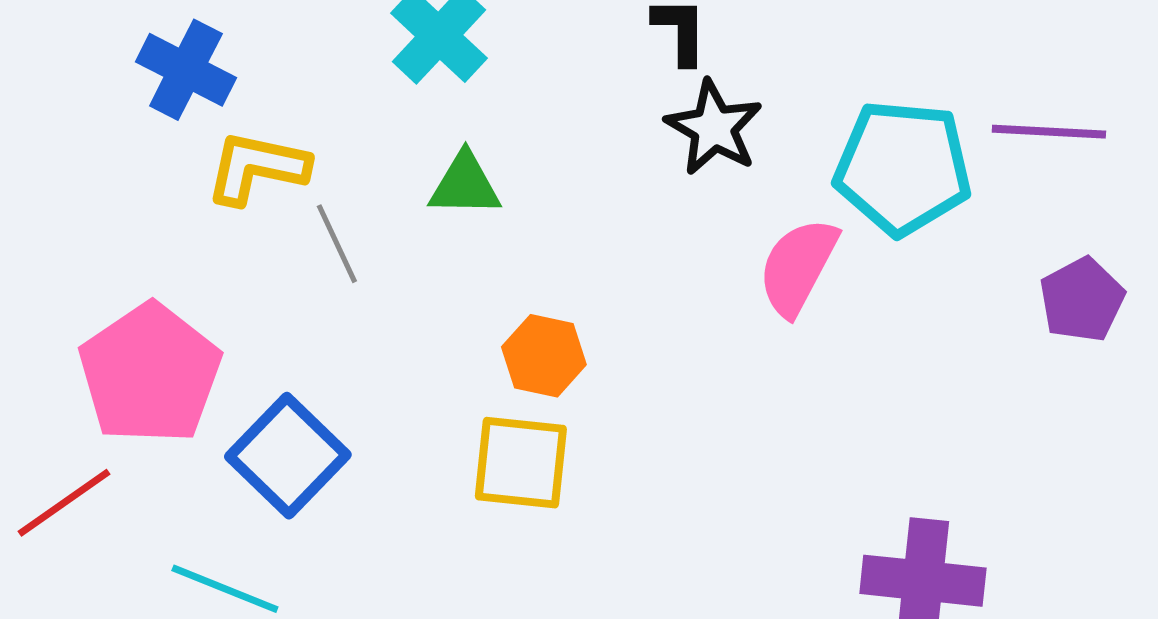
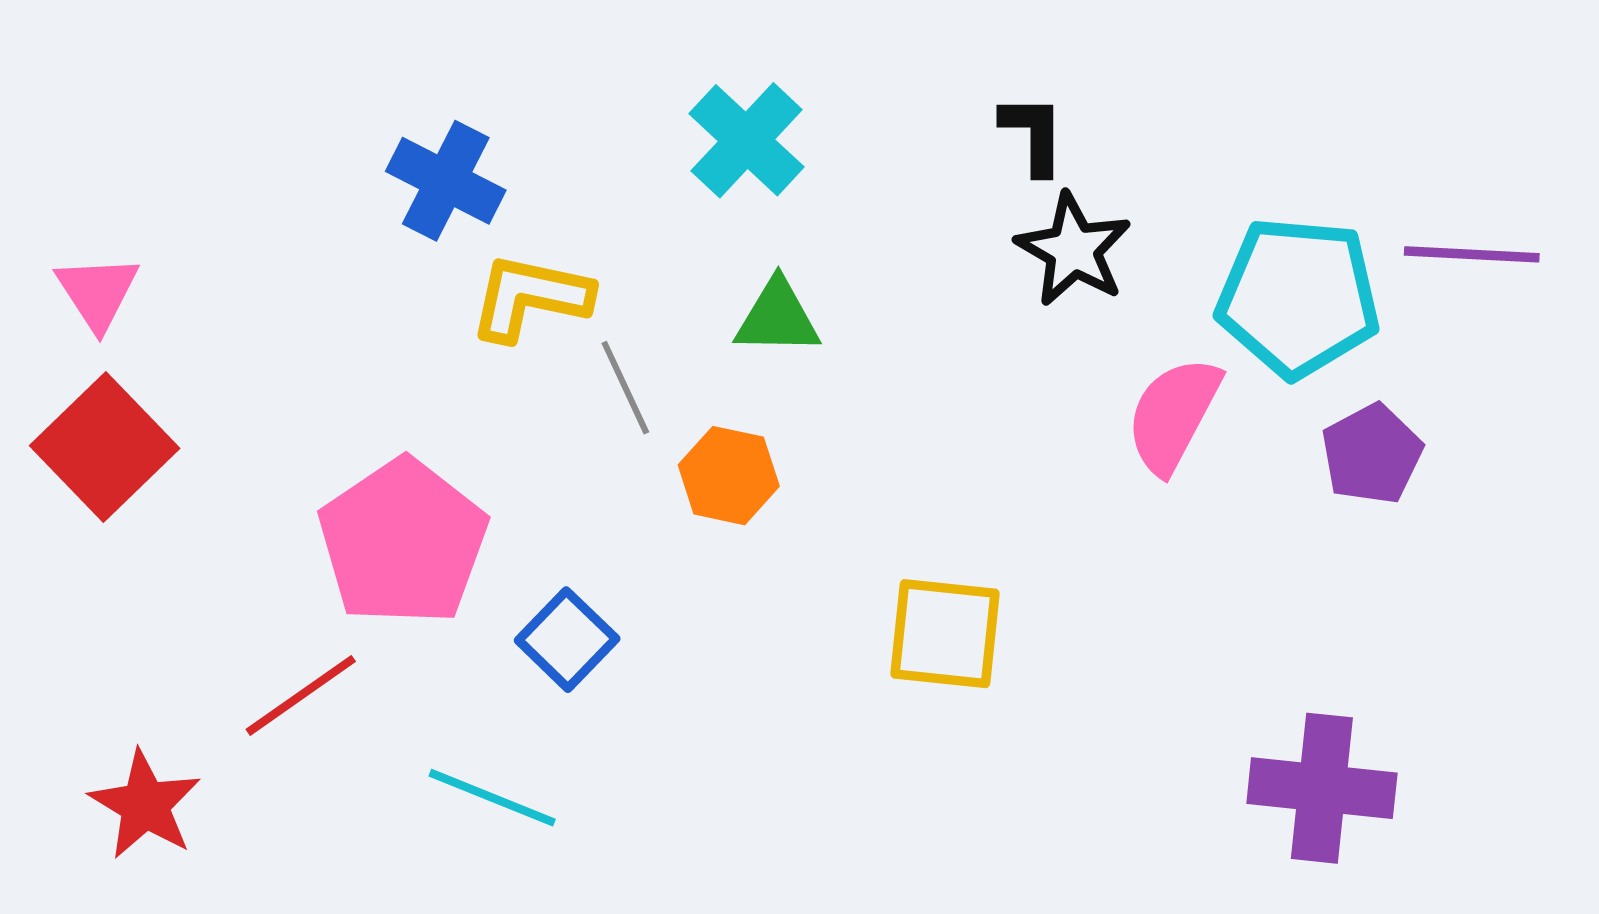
purple pentagon: (1082, 300) -> (1372, 454), moved
orange hexagon: (544, 356) -> (729, 476), moved
blue square: (288, 456) -> (567, 640), size x0.7
yellow square: (521, 463) -> (945, 634), moved

